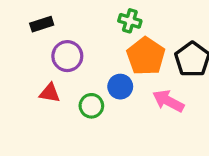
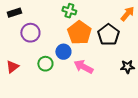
red triangle: (50, 93) -> (12, 67), moved, turned -48
pink arrow: (168, 101) -> (83, 67), moved

